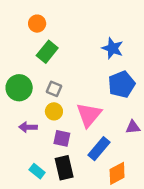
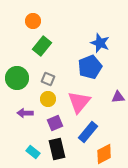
blue pentagon: (122, 84) -> (90, 67), moved
purple triangle: (133, 127) -> (118, 97), moved
purple square: (62, 138) -> (55, 123), turned -35

